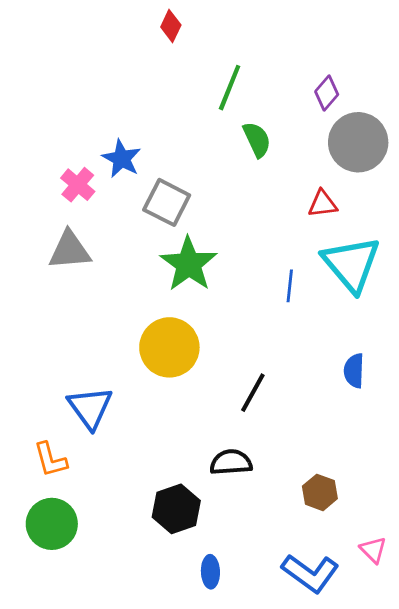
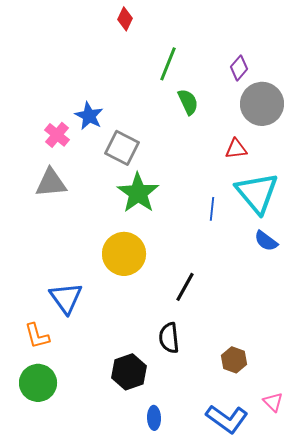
blue semicircle: (354, 371) -> (266, 241), moved, turned -55
black semicircle: (231, 462) -> (169, 338), turned -92

